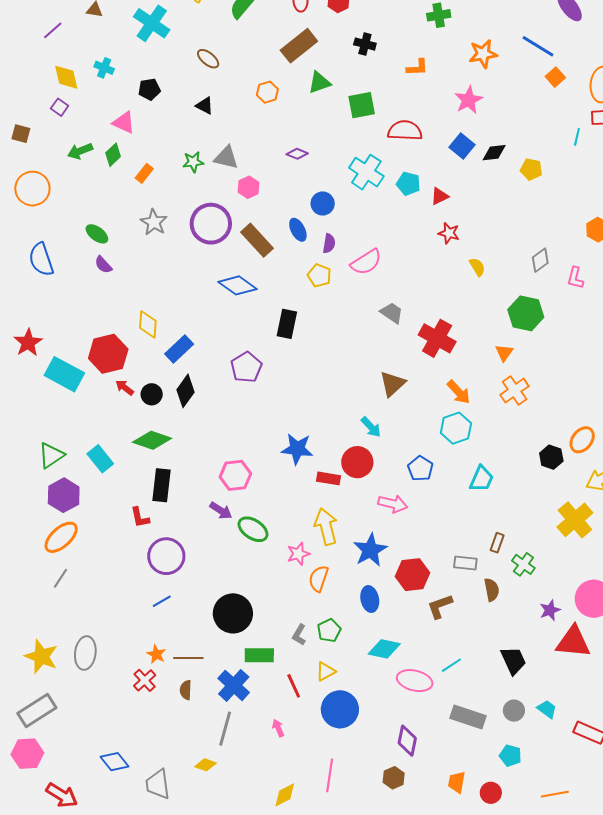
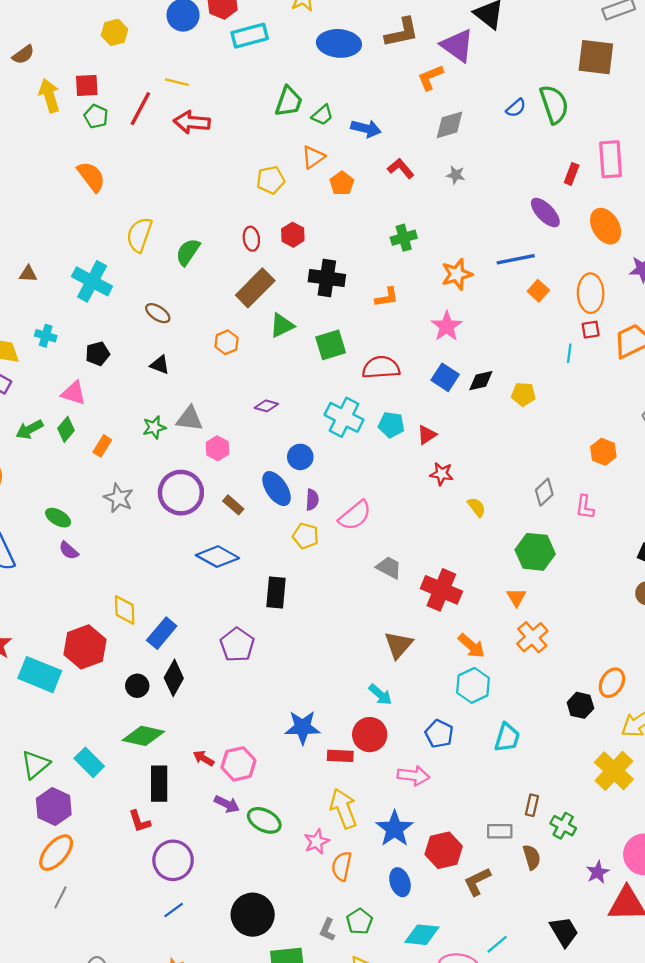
black cross: (365, 44) -> (327, 278), size x1.5
blue line: (538, 46) -> (516, 259), turned -36
blue ellipse: (298, 230) -> (277, 489), size x1.4
brown rectangle: (257, 240) -> (233, 505), size x0.6
red arrow: (125, 388) -> (204, 758), moved

